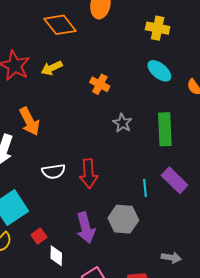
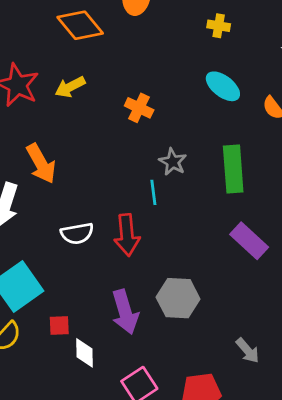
yellow cross: (158, 28) -> (219, 26), size x0.7
cyan line: (145, 188) -> (153, 192), moved
red square: (39, 236) -> (59, 326), turned 35
gray arrow: (171, 258) -> (248, 351), turned 42

